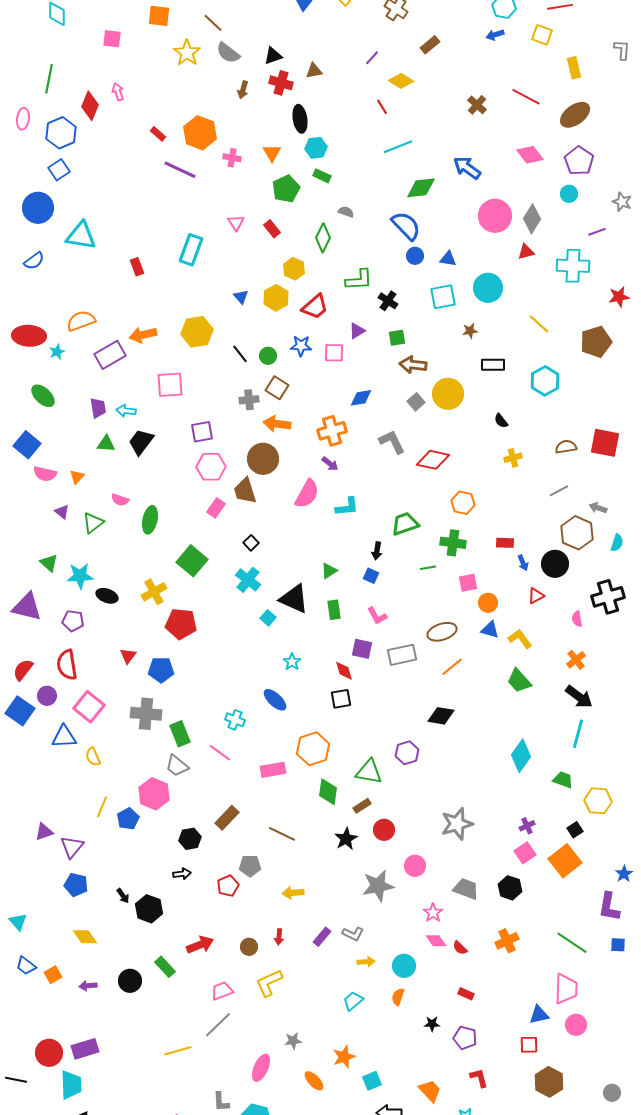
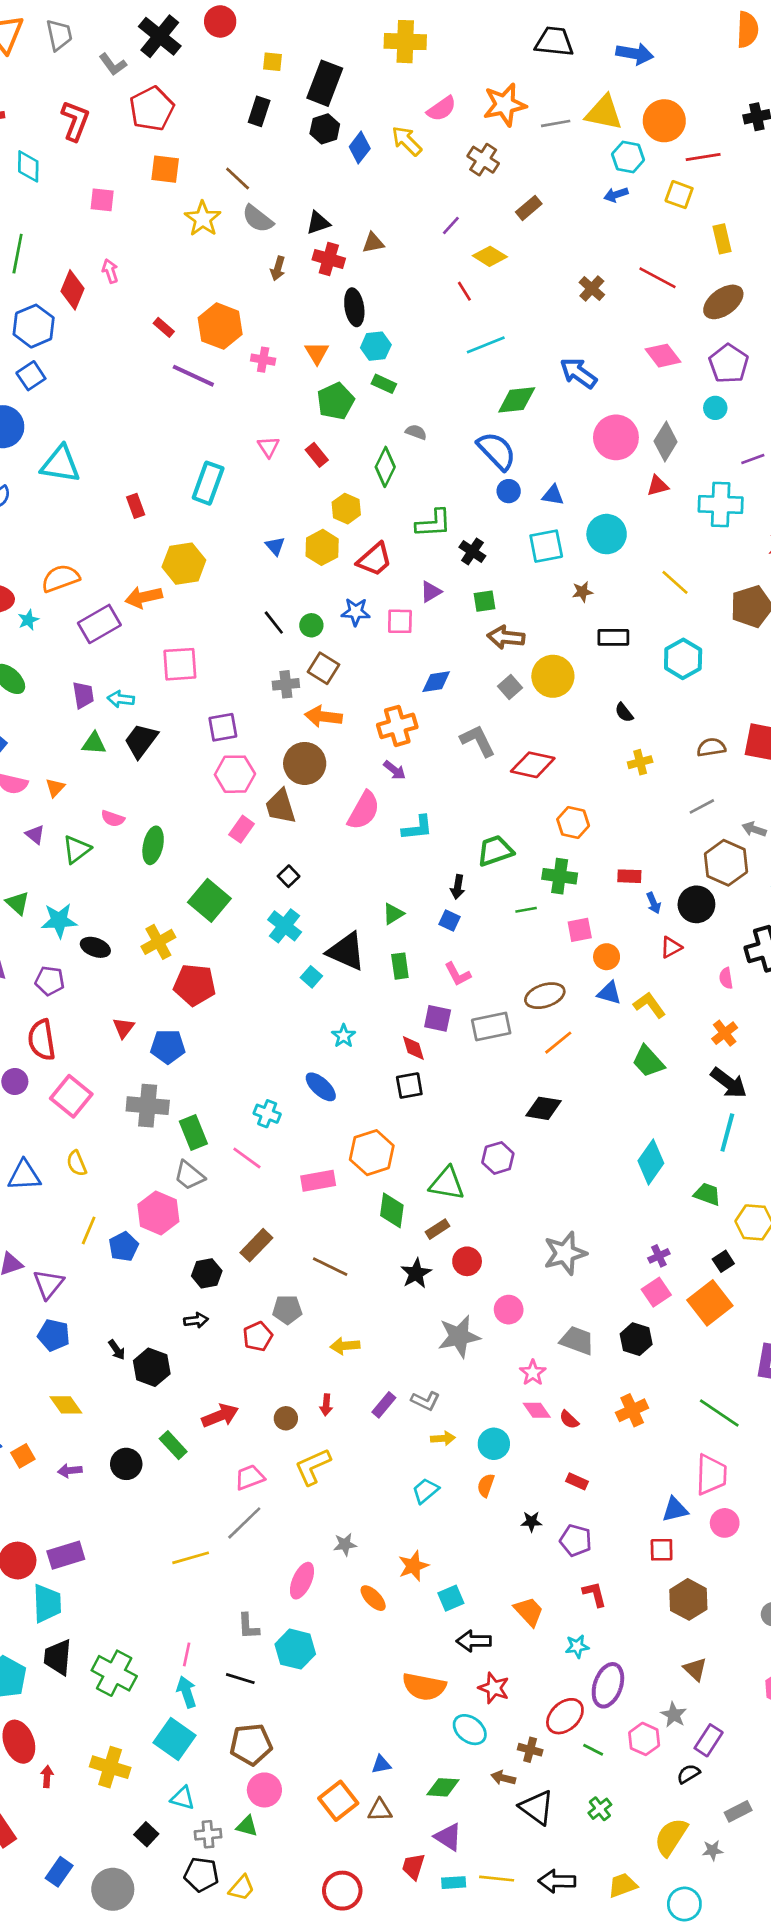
yellow hexagon: (197, 332) -> (184, 564), moved
blue triangle: (64, 737) -> (24, 1175), moved

